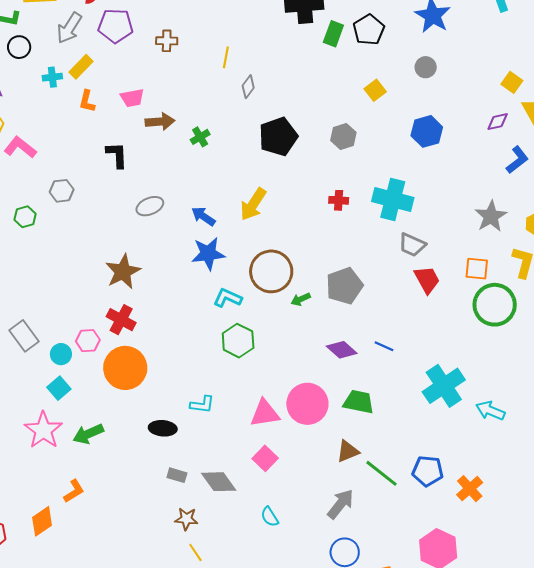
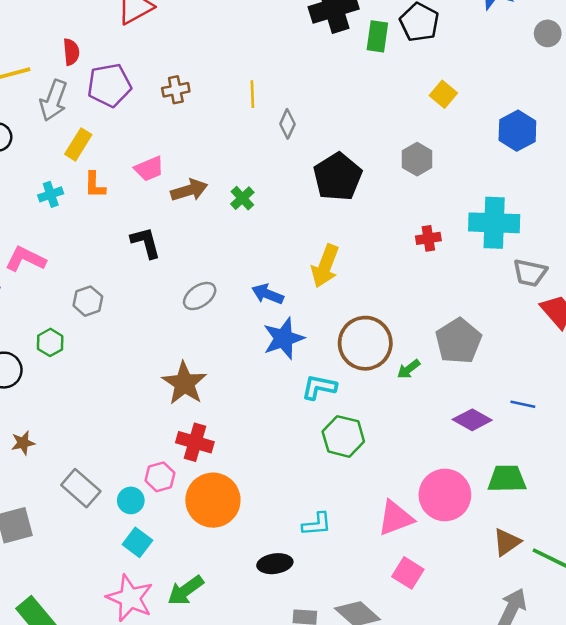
gray circle: (426, 67) -> (548, 33), moved
cyan cross: (52, 77) -> (51, 194), moved

